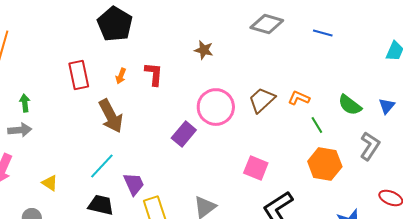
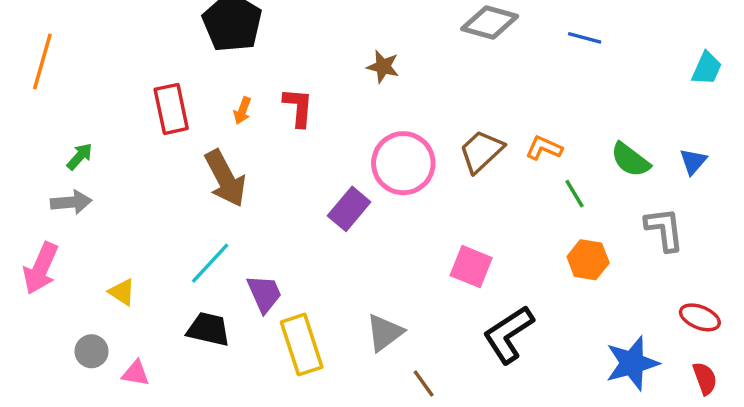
green arrow: (25, 103) -> (80, 156), turned 48
gray L-shape: (370, 146) -> (664, 229), turned -40
orange hexagon: (325, 164) -> (588, 260), size x0.7

